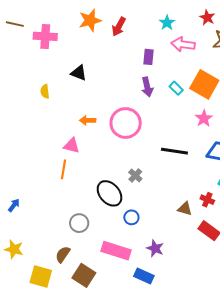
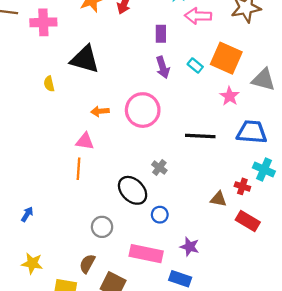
black triangle: (79, 73) -> (85, 59), size x1.6

